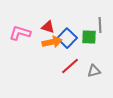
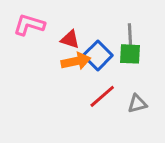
gray line: (100, 25) -> (130, 35), moved
pink L-shape: (20, 33) -> (29, 25), moved

